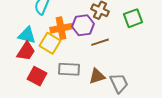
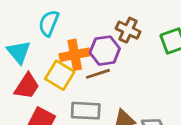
cyan triangle: (27, 35) -> (19, 52), moved, turned 36
brown line: (100, 42) -> (98, 74), moved

